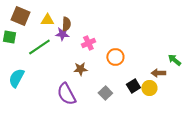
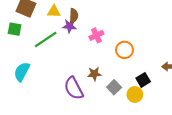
brown star: (80, 69) -> (94, 74), moved
yellow circle: (149, 88) -> (135, 95), moved

